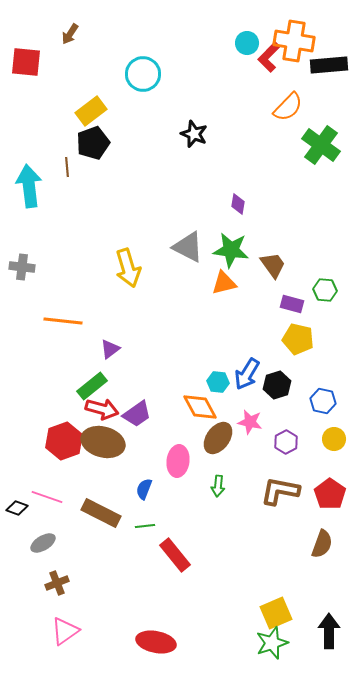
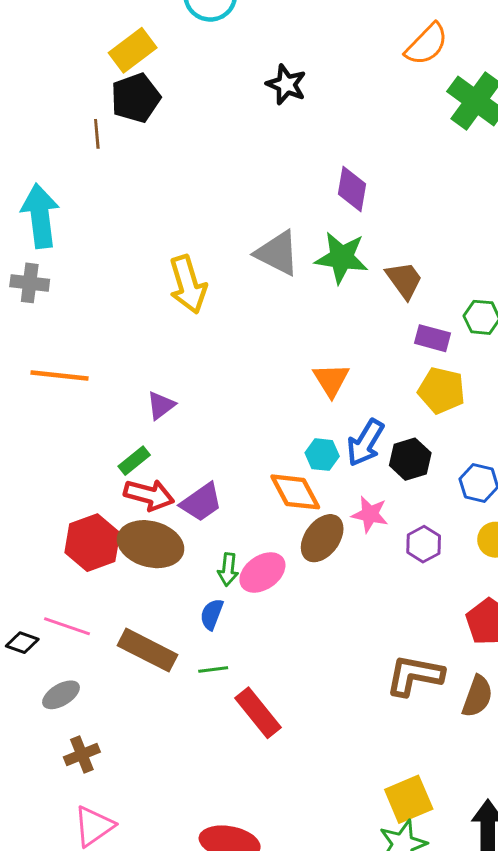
cyan arrow: (29, 186) -> (40, 216), moved
purple diamond: (238, 204) -> (352, 189), size x1.4
orange triangle: (224, 283) -> (331, 380), moved, turned -48
orange line: (63, 321) -> (60, 376), moved
green rectangle: (92, 386) -> (134, 461), size x0.7
pink ellipse: (178, 461) -> (262, 572), turned 48
green arrow: (218, 486) -> (228, 569), moved
brown L-shape: (280, 491) -> (415, 675), moved

